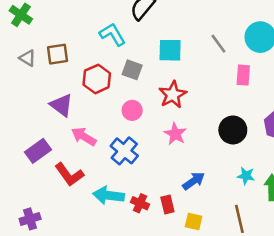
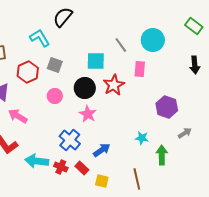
cyan square: (170, 50) -> (96, 61), moved
red star: (173, 95) -> (114, 85), moved
black circle: (233, 130) -> (85, 88), moved
blue cross: (124, 151) -> (70, 140), moved
cyan star: (246, 176) -> (142, 138), moved
red rectangle: (167, 205) -> (82, 168), turned -32

